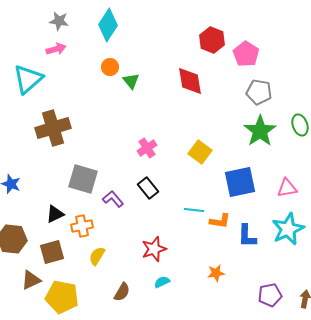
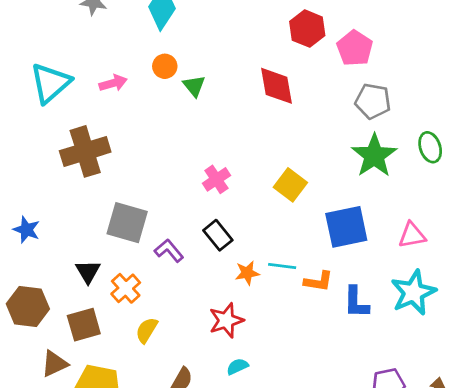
pink arrow: (56, 49) -> (113, 83), moved
black triangle: (55, 214) -> (88, 272), turned -36
orange cross: (82, 226) -> (126, 288), turned -30
orange star: (216, 273) -> (247, 273), moved

